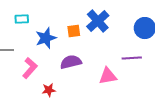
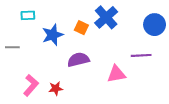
orange square: (74, 31) -> (81, 28), turned 32
pink L-shape: (30, 68) -> (31, 85), moved

